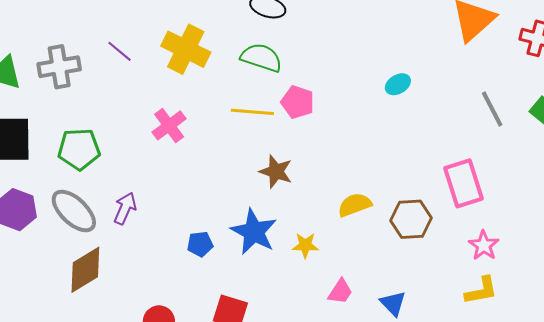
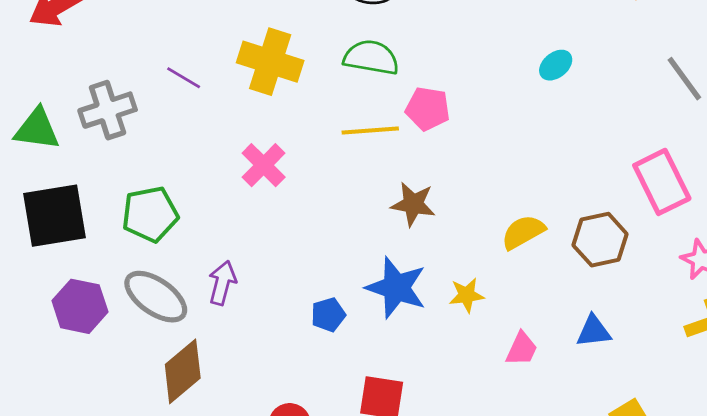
blue triangle: (393, 303) -> (594, 331), moved, turned -44

